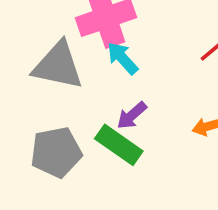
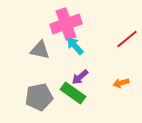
gray triangle: (58, 66) -> (40, 50), size x0.7

